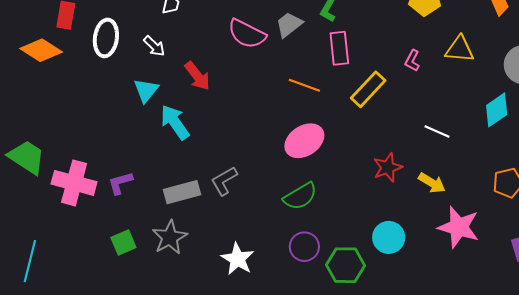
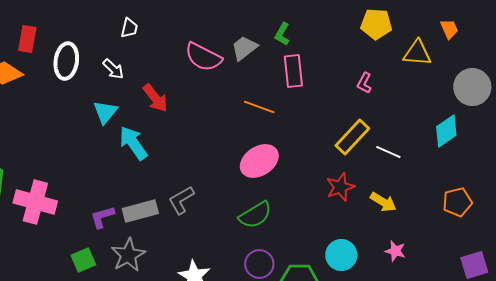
yellow triangle: (460, 49) -> (417, 53), moved
yellow rectangle: (368, 89) -> (352, 137), moved
purple L-shape: (120, 183) -> (102, 217), moved
pink star: (459, 227) -> (395, 251), moved, size x0.5

